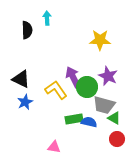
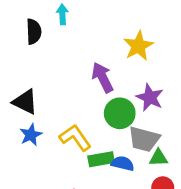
yellow star: (100, 40) -> (138, 46), turned -30
purple arrow: (73, 77) -> (103, 77), moved
yellow L-shape: (56, 90) -> (75, 138), moved
green triangle: (114, 118) -> (158, 158), turned -32

